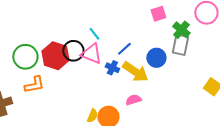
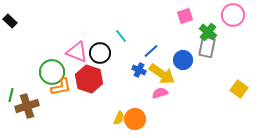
pink triangle: (91, 54) -> (77, 52), moved
red hexagon: (55, 56) -> (89, 79), moved
green circle: (25, 57) -> (52, 72), moved
pink semicircle: (133, 100) -> (160, 93), moved

